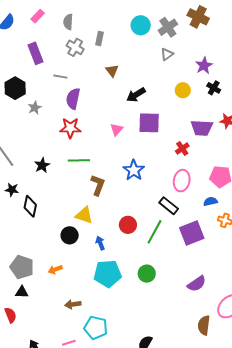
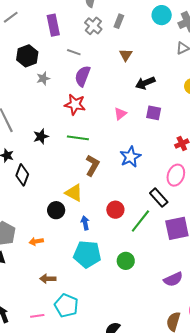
purple square: (149, 123) -> (154, 113), size x0.7

